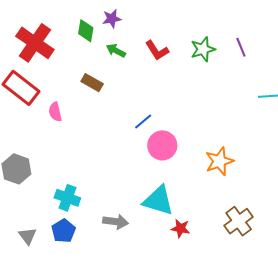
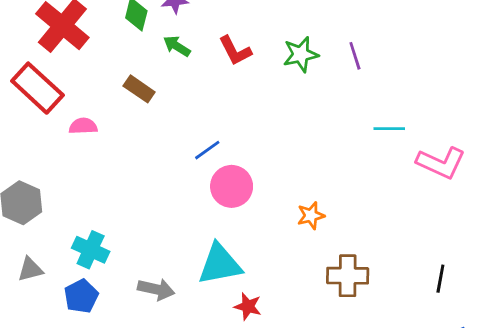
pink semicircle: (55, 112) -> (83, 126), turned 96
orange star: (219, 161) -> (311, 216), size x0.7
cyan triangle: (158, 200) -> (220, 264), turned -32
brown cross: (239, 221) -> (348, 276), moved, turned 32
gray triangle: (28, 236) -> (30, 269), moved, turned 48

